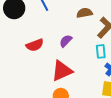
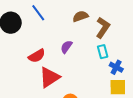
red triangle: (62, 71) -> (49, 77), moved

